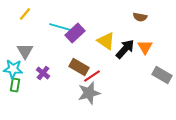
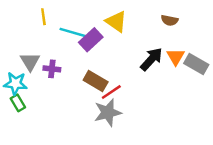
yellow line: (25, 14) -> (43, 17), moved, turned -48
yellow triangle: (106, 41) -> (116, 22), moved
purple cross: (43, 73) -> (52, 69), moved, turned -32
gray rectangle: (162, 75) -> (196, 64), moved
green rectangle: (15, 85) -> (18, 103), turned -40

